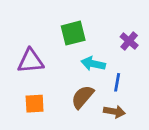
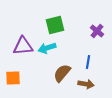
cyan arrow: (93, 64) -> (47, 48), moved, turned -30
orange square: (35, 104) -> (13, 78), moved

